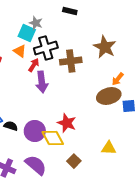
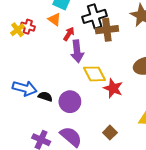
black cross: (46, 48) -> (95, 16), moved
red star: (67, 123) -> (113, 88), moved
yellow diamond: (53, 138) -> (95, 74), moved

